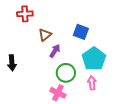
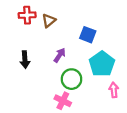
brown triangle: (45, 35) -> (49, 21), moved
black arrow: (12, 63) -> (25, 60), moved
pink arrow: (92, 83) -> (114, 90), moved

